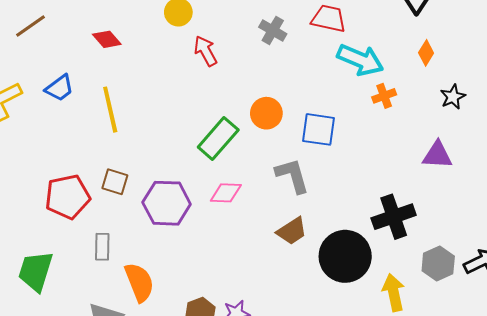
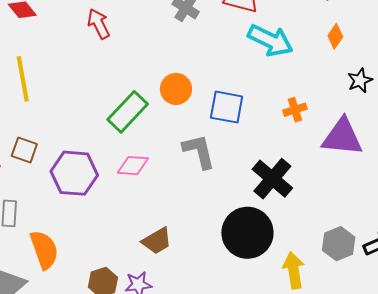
red arrow: (206, 51) -> (99, 24), moved
orange cross: (384, 96) -> (295, 110), moved
purple triangle: (437, 155) -> (342, 137), size x1.4
black cross: (394, 217) -> (272, 179), moved, turned -33
brown trapezoid: (292, 231) -> (157, 241), moved

